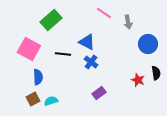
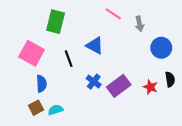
green rectangle: (51, 20) -> (56, 22), turned -35
black line: (63, 54) -> (69, 59), turned 63
blue cross: (91, 62) -> (94, 82), moved
purple rectangle: (99, 93) -> (119, 86), moved, size x1.5

